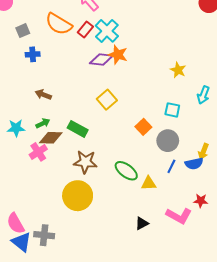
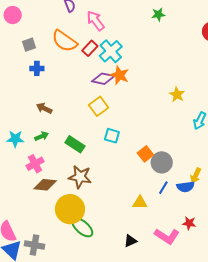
yellow square: (107, 100) -> (99, 106), moved
cyan square: (172, 110) -> (112, 136), moved
orange square: (143, 127) -> (145, 154), moved
brown diamond: (51, 138) -> (45, 185), moved
green ellipse: (126, 171) -> (82, 227), moved

